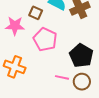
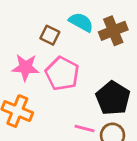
pink star: (15, 26) -> (25, 67), moved

